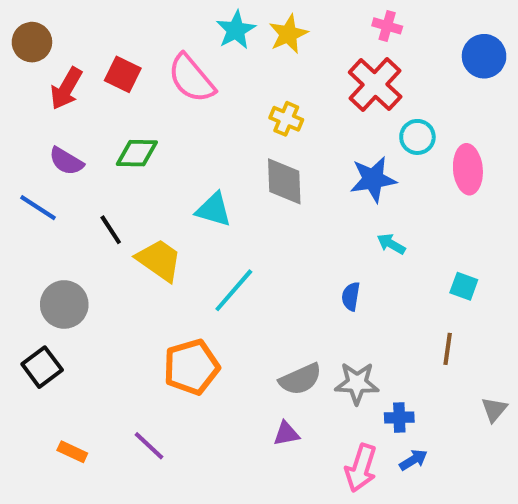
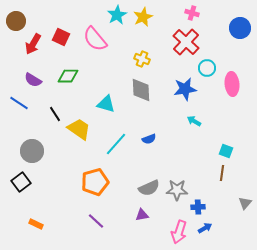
cyan square: (464, 286) -> (226, 151), moved
blue semicircle: (351, 296) -> (149, 139), moved, turned -120
purple line: (149, 446) -> (96, 221), moved

